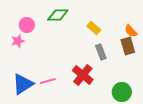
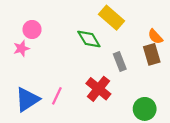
green diamond: (58, 15) -> (89, 39), moved, turned 60
yellow rectangle: (94, 28) -> (111, 18), moved, size x1.5
pink line: (48, 81) -> (57, 96), turned -49

